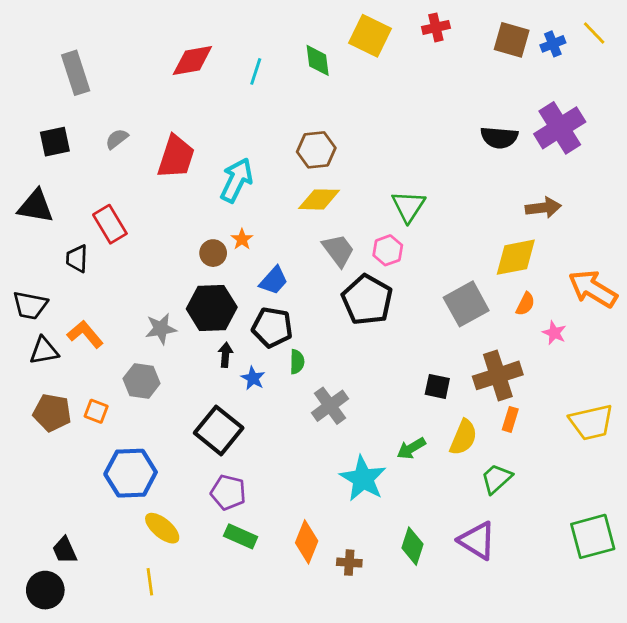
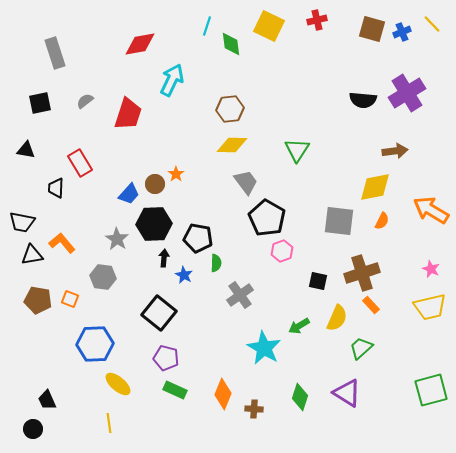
cyan line: (256, 71) -> (207, 26), moved
cyan arrow: (236, 180) -> (172, 80), moved
black triangle: (36, 206) -> (26, 150), size x0.7
pink hexagon: (388, 250) -> (282, 251), moved
blue trapezoid: (274, 281) -> (129, 194), moved
gray square: (466, 304) -> (339, 221), turned 36
gray star: (161, 329) -> (117, 239), turned -30
pink star: (554, 333) -> (431, 269), moved
orange rectangle: (510, 419) -> (371, 305), turned -60
black circle: (45, 590) -> (33, 429), size x0.7

